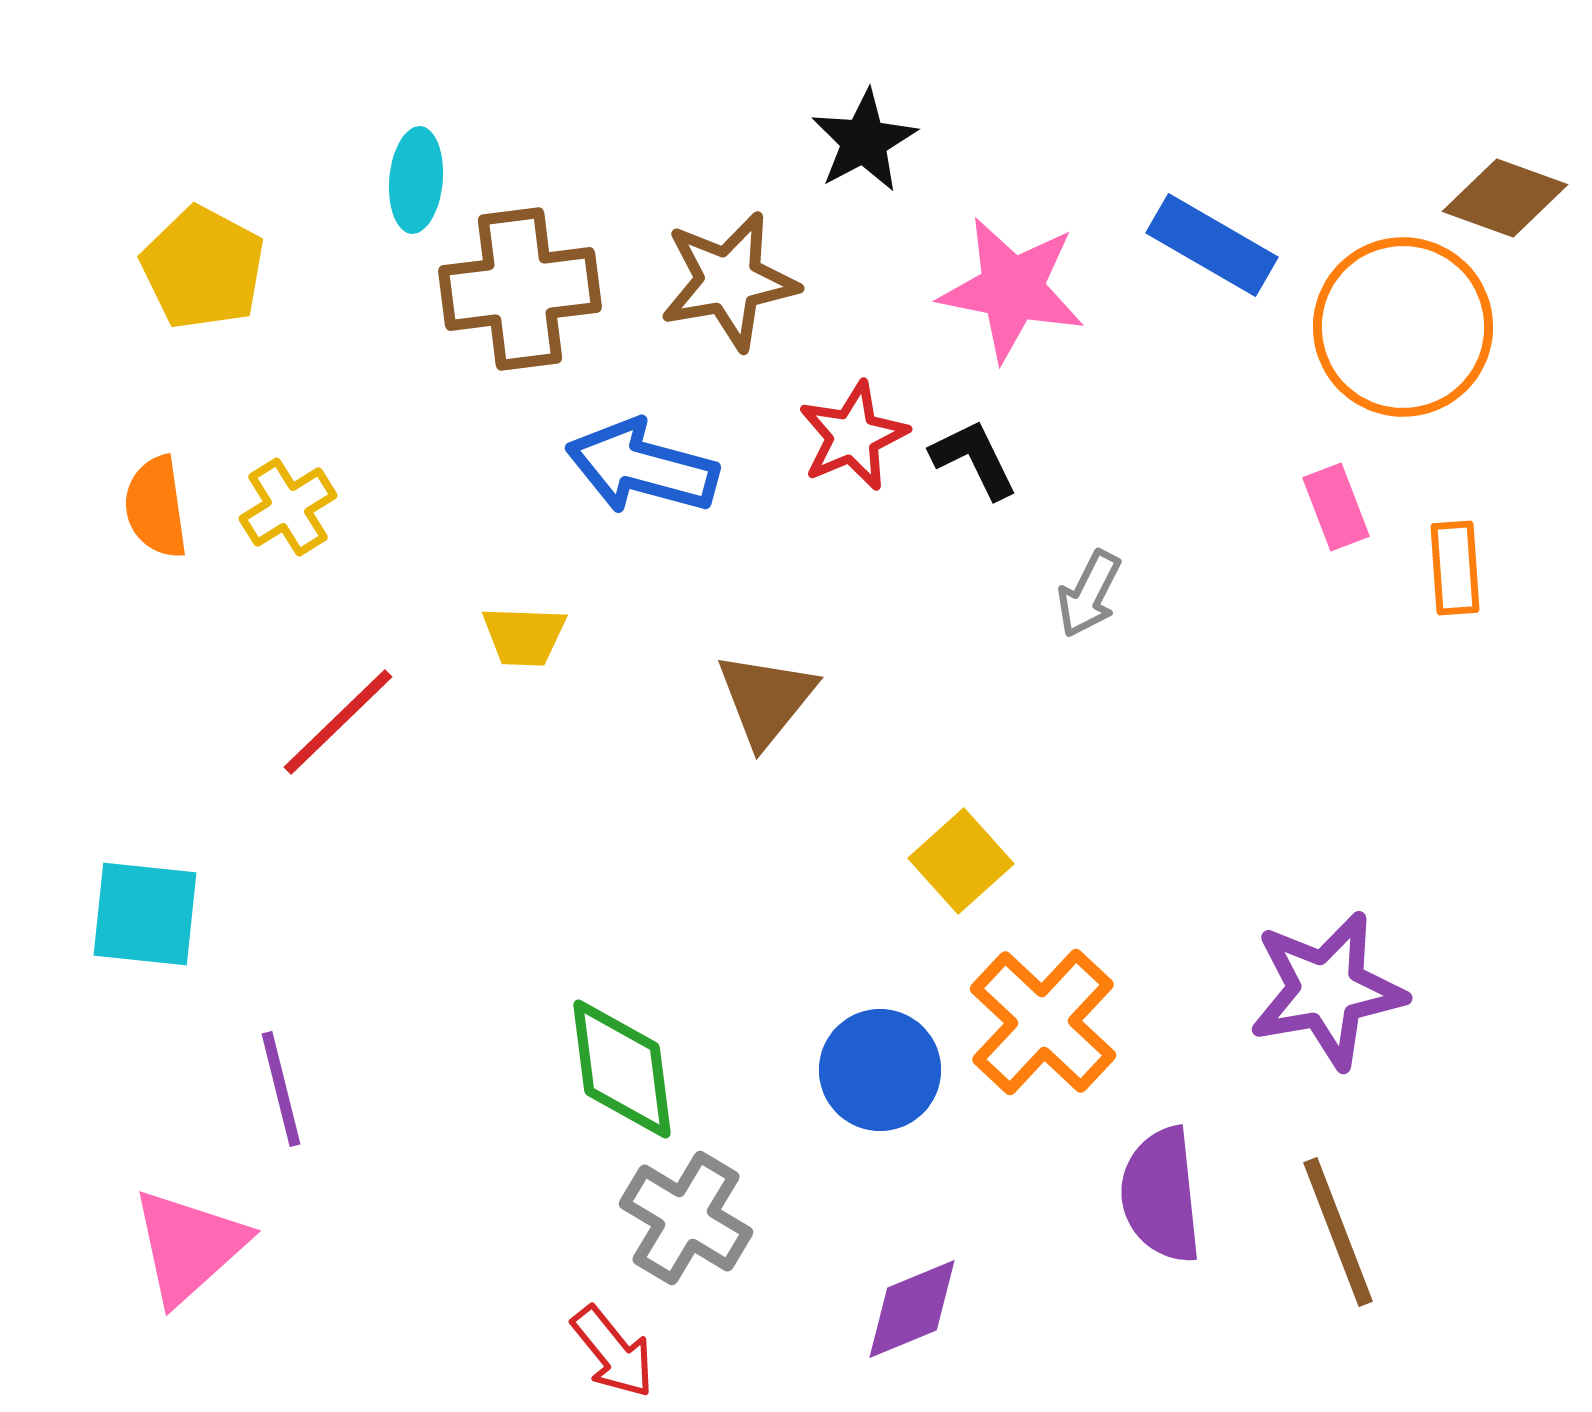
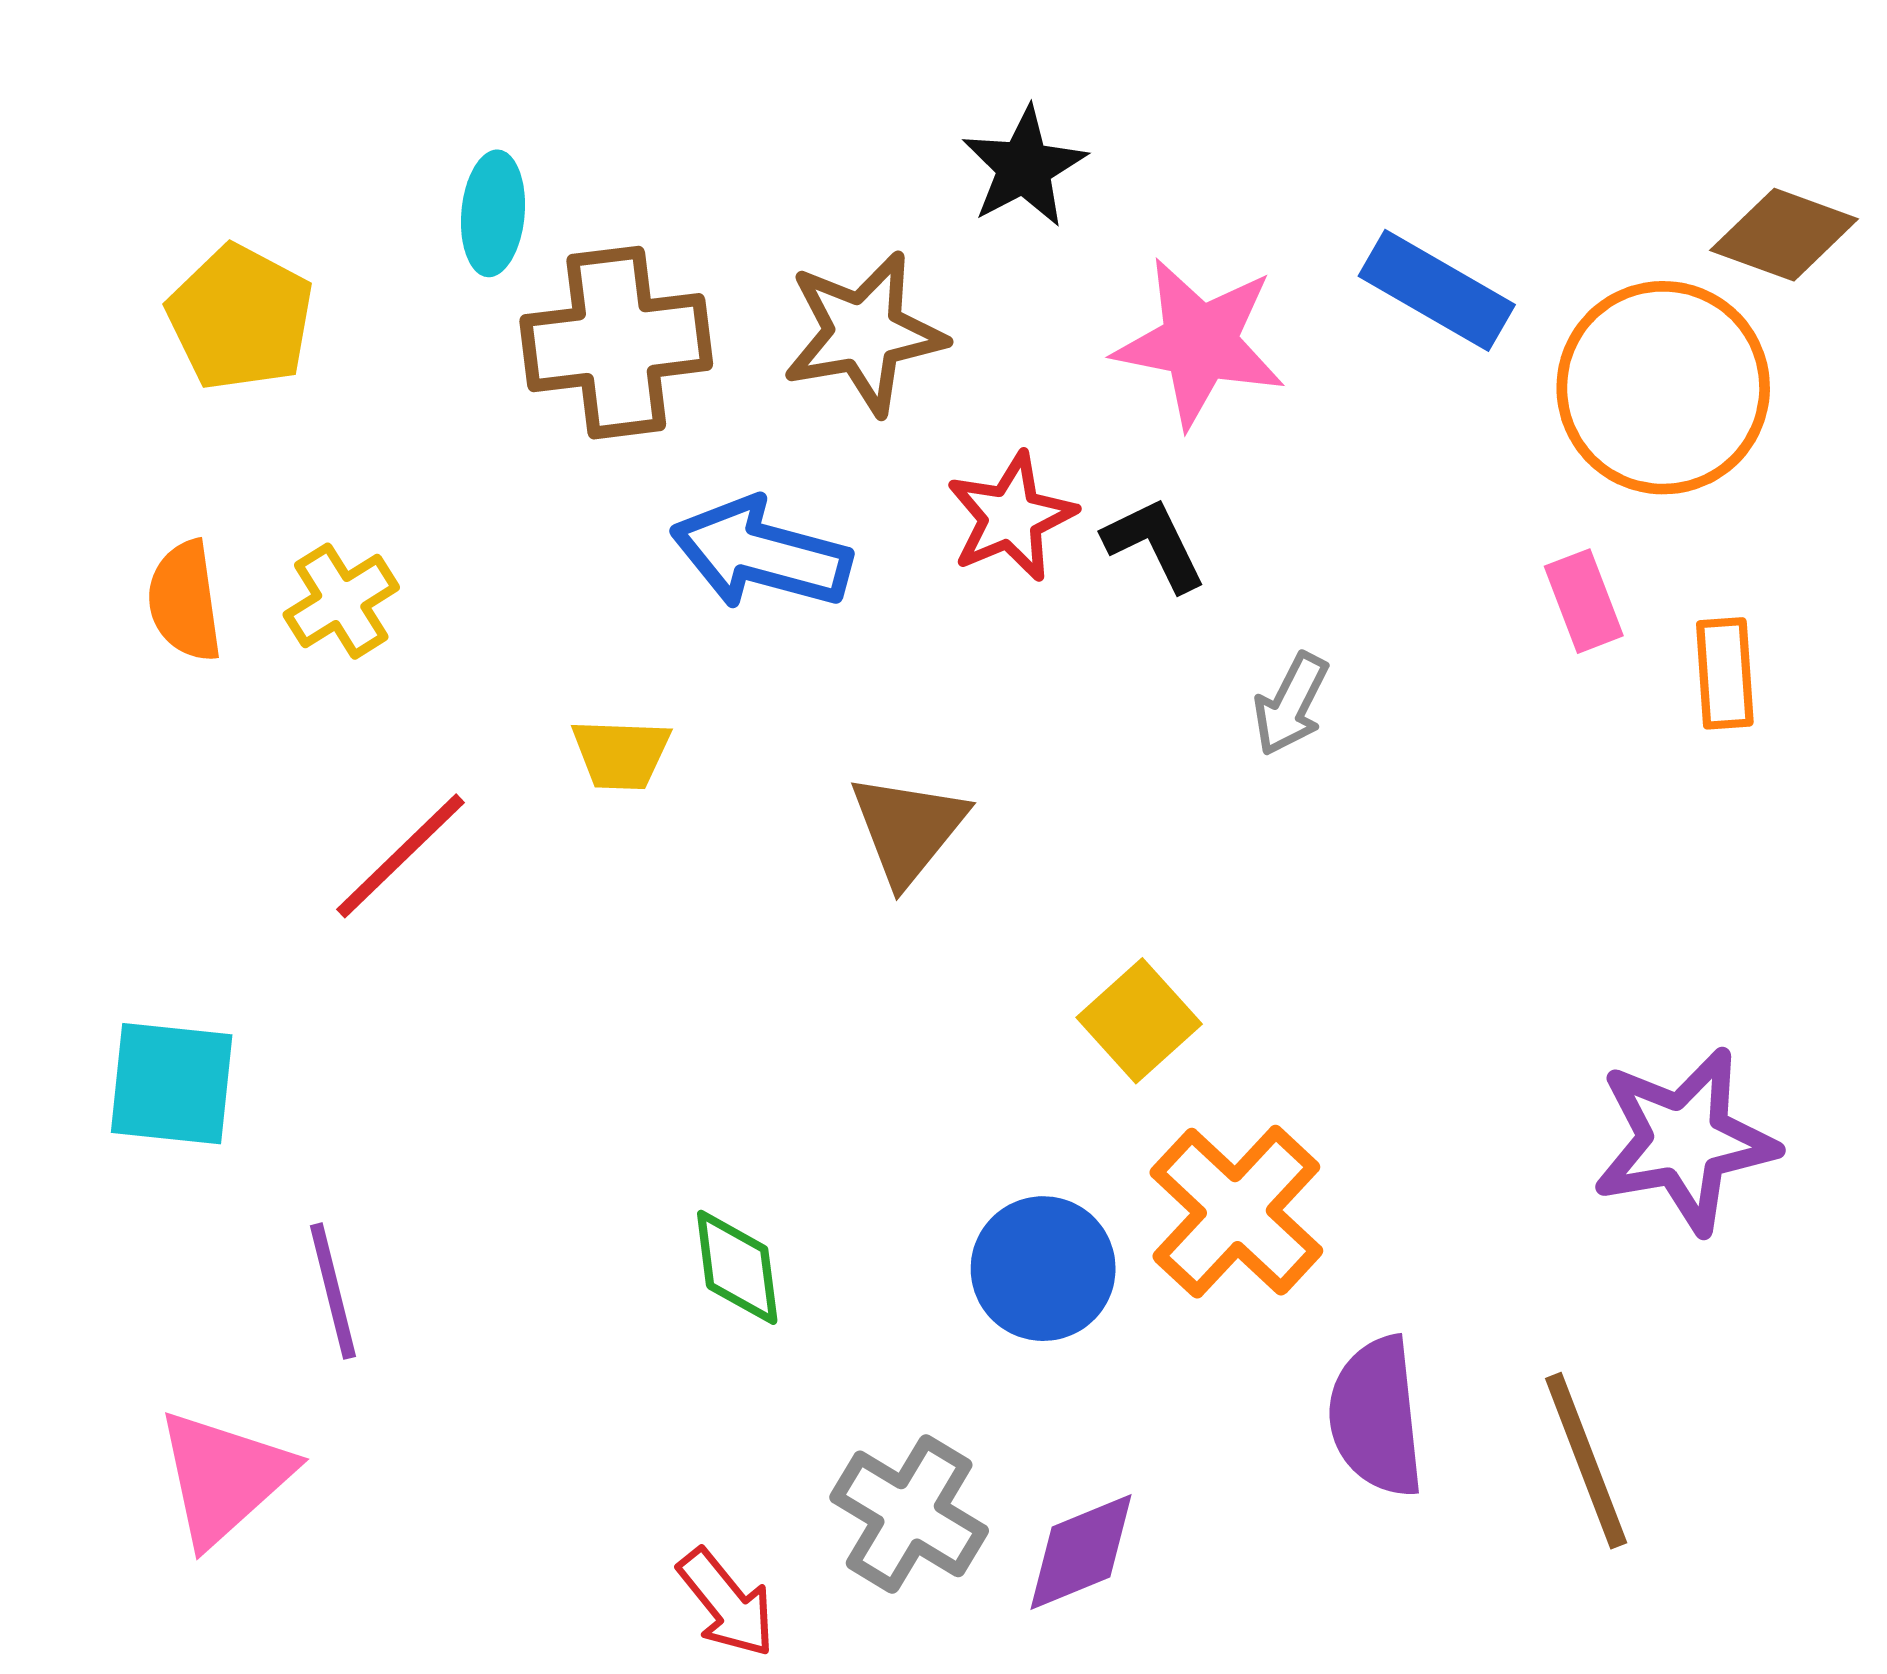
purple star: (1327, 990) -> (1684, 1141), moved
green diamond: (622, 1069) -> (737, 1267), size x0.7
gray cross: (686, 1218) -> (909, 1514), moved

